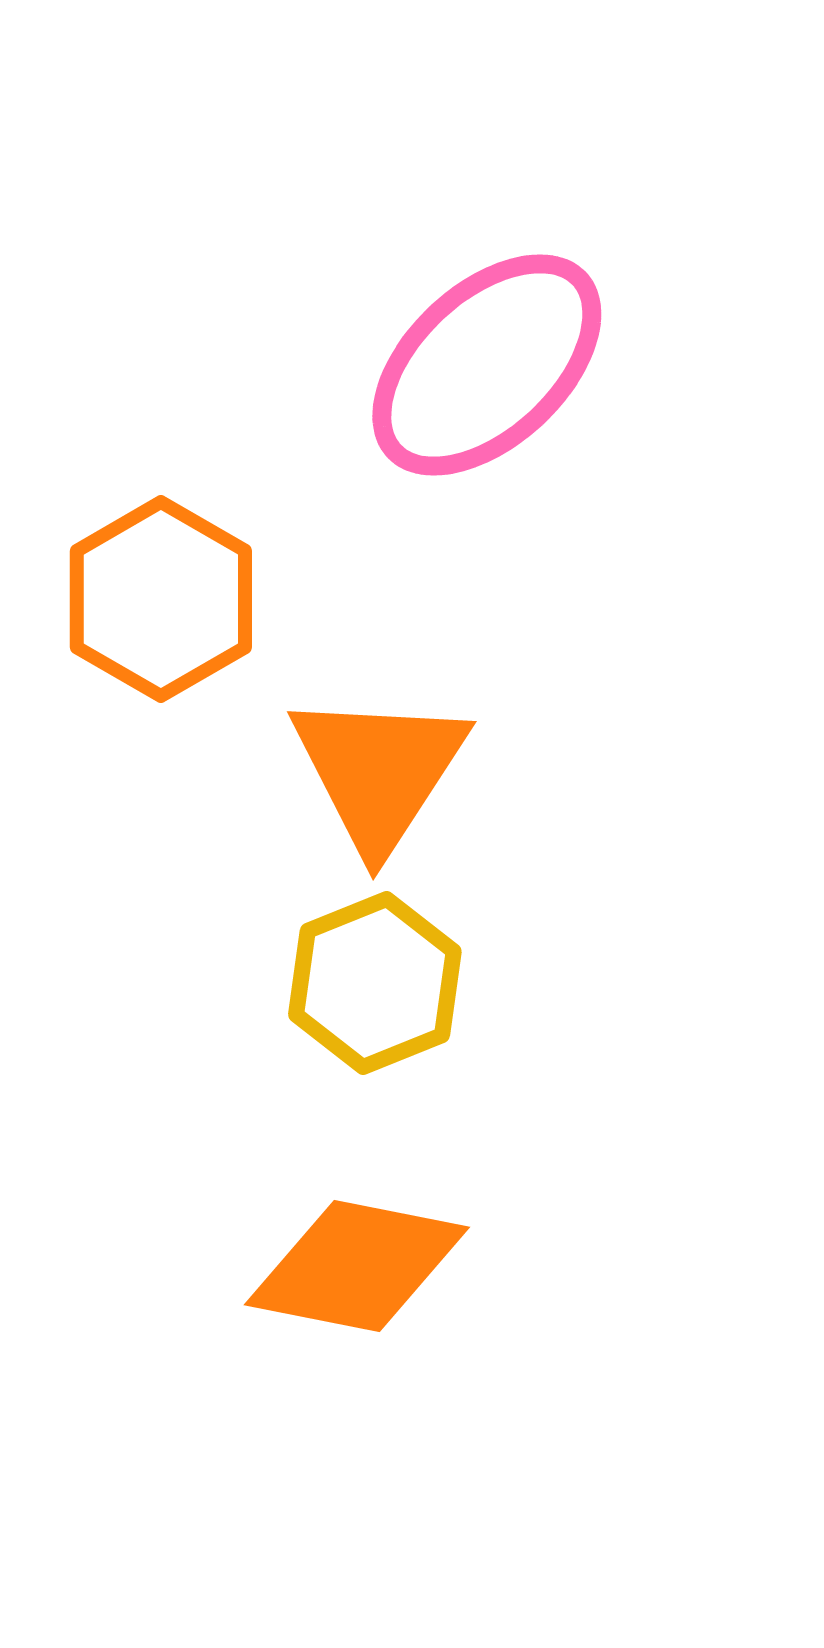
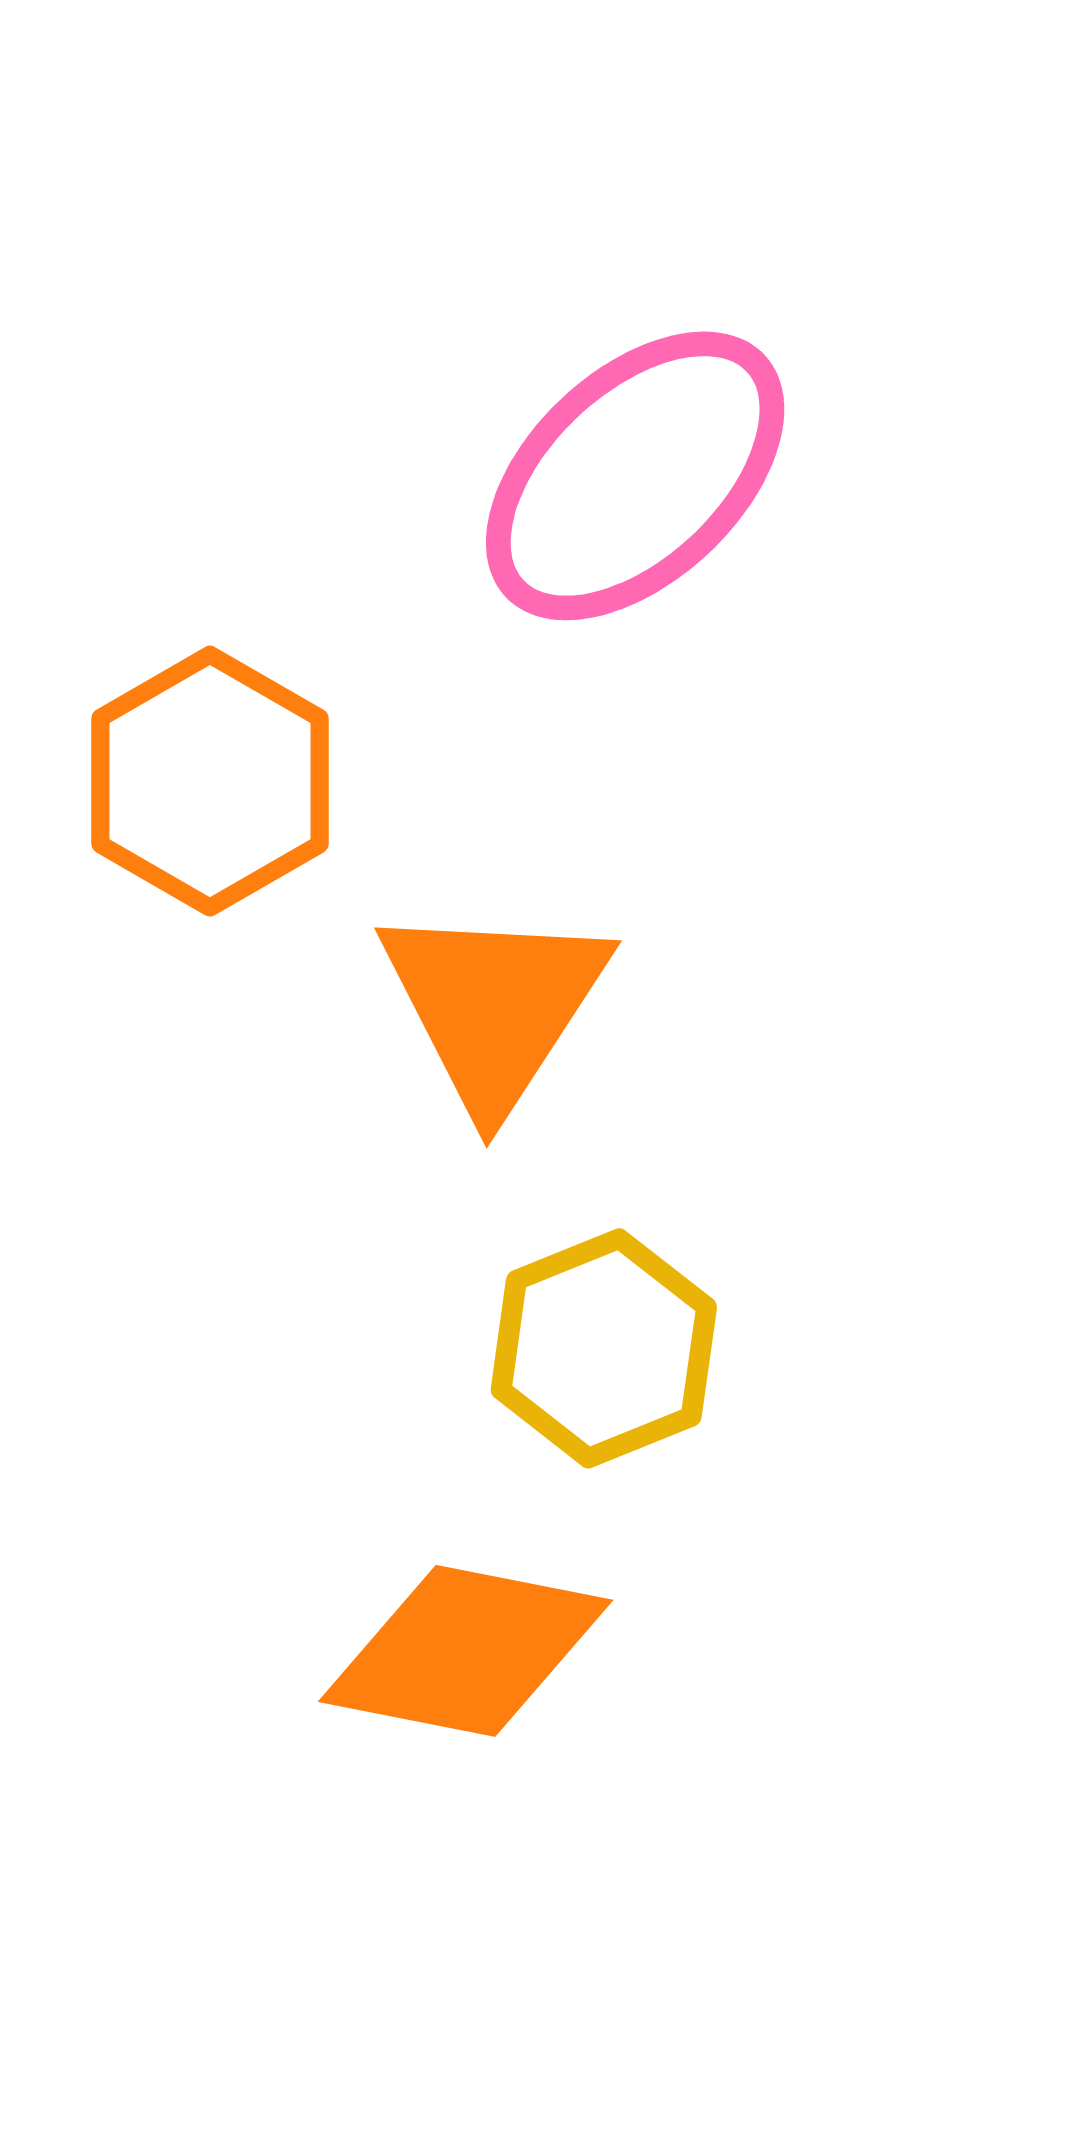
yellow hexagon: (375, 983) -> (604, 1348), moved

